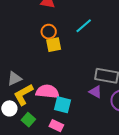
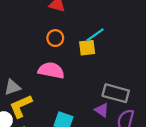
yellow square: (54, 45) -> (87, 48), moved
pink semicircle: (47, 92) -> (51, 70), moved

